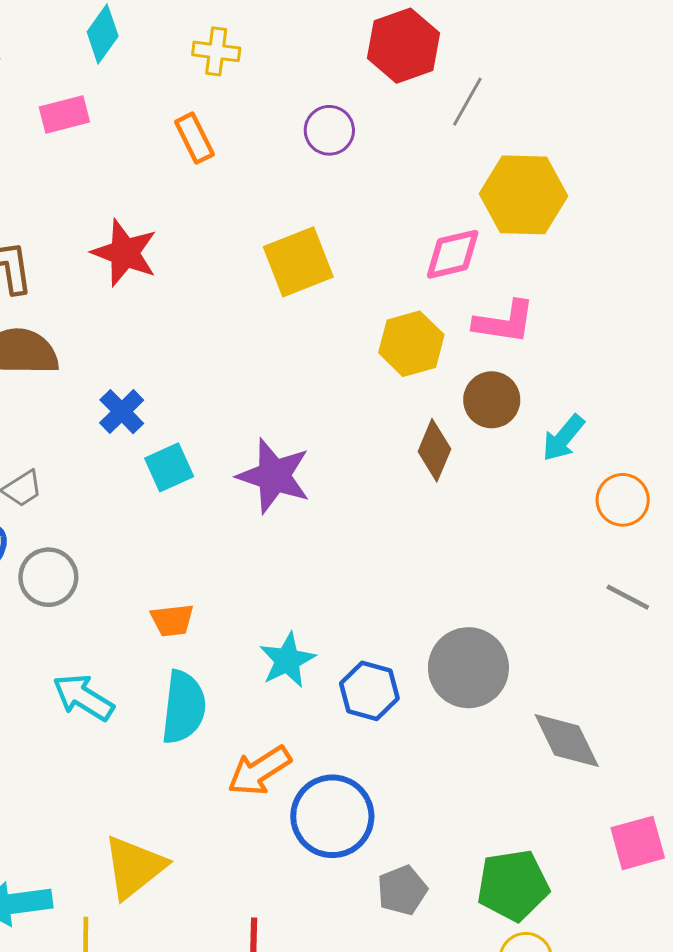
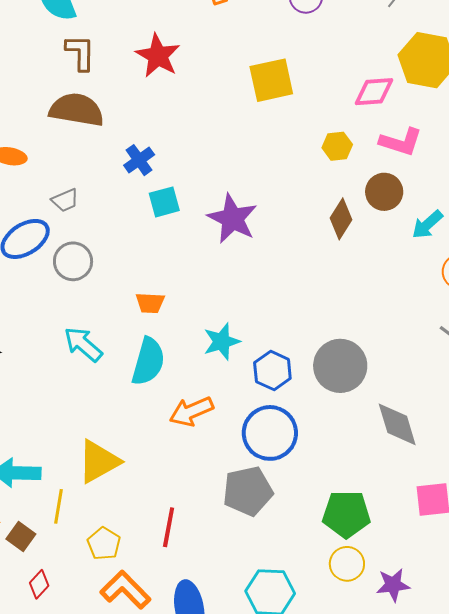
yellow hexagon: (411, 344) -> (337, 146), size x0.7
blue circle: (332, 816) -> (270, 433), moved
gray pentagon: (402, 890) -> (248, 491), moved, size x1.5

